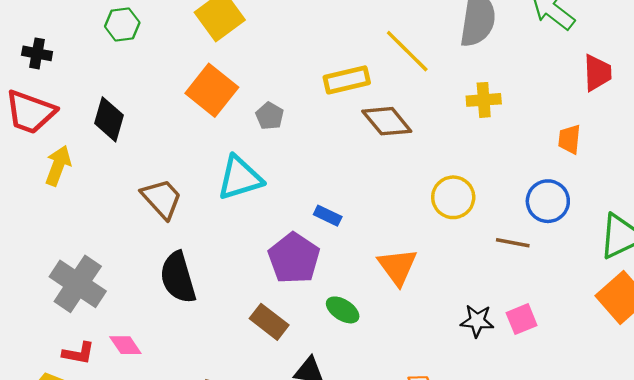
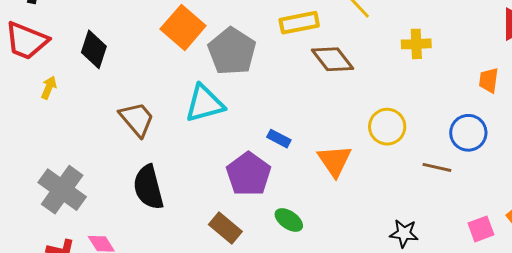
gray pentagon: (270, 116) -> (232, 51), size x2.0
yellow arrow: (58, 166) -> (49, 88), size x0.7
orange triangle: (397, 267) -> (335, 161), moved
pink square: (522, 319) -> (481, 229), moved

